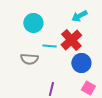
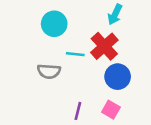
cyan arrow: (79, 16) -> (115, 15), turned -35
pink square: (88, 88) -> (111, 110), moved

